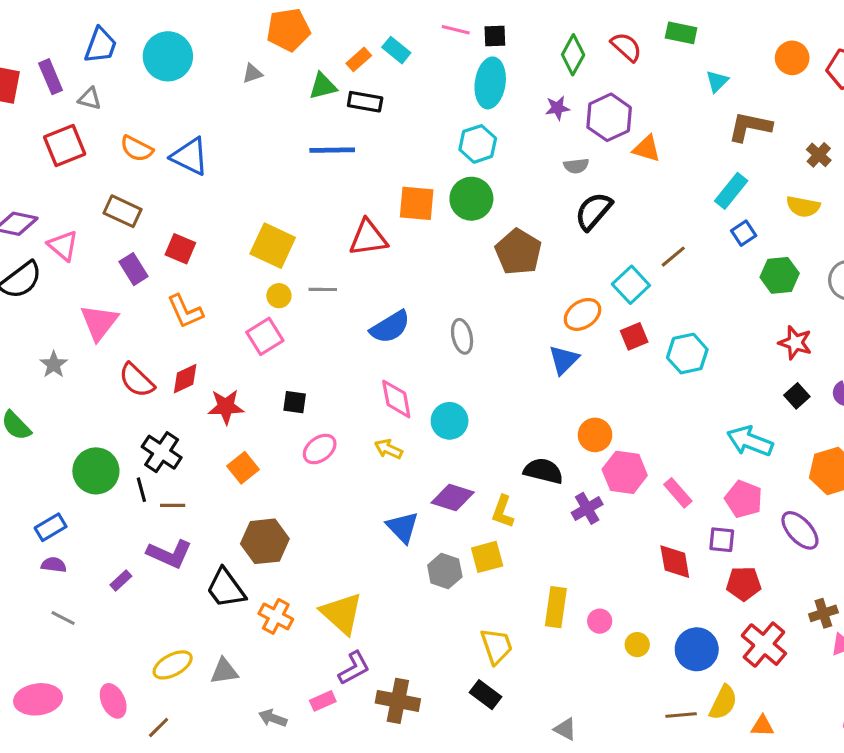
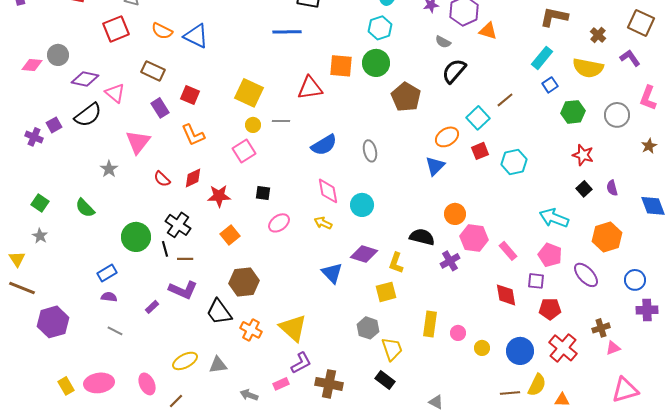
gray semicircle: (576, 166) -> (443, 42), turned 35
yellow semicircle: (803, 207) -> (588, 68), size x1.4
red semicircle: (137, 380) -> (162, 179), size x0.7
gray hexagon: (445, 571) -> (368, 328), moved

